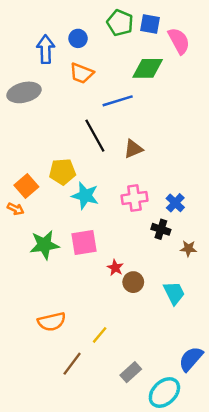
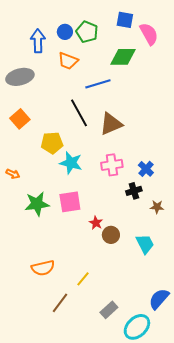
green pentagon: (120, 23) -> (87, 32), moved
brown triangle: (133, 149) -> (111, 124), size x1.4
orange square: (26, 186) -> (20, 119), moved
black cross: (161, 229) -> (134, 191), turned -35

